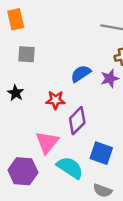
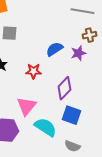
purple diamond: (77, 121) -> (64, 88), moved

